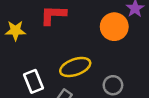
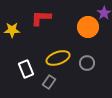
gray circle: (113, 85) -> (87, 63), moved

